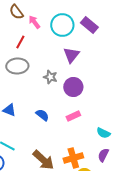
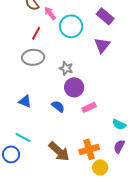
cyan circle: (62, 25) -> (71, 26), moved
purple triangle: (71, 55) -> (102, 45), moved
purple circle: (73, 87) -> (74, 87), moved

